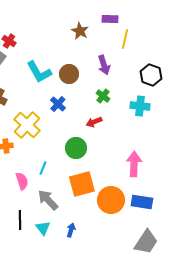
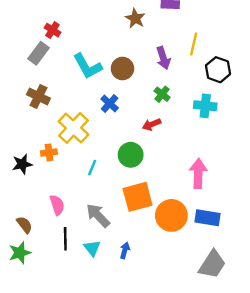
yellow line: (125, 39) -> (194, 44), moved
cyan line: (43, 168) -> (92, 168), moved
pink semicircle: (22, 181) -> (57, 205), moved

